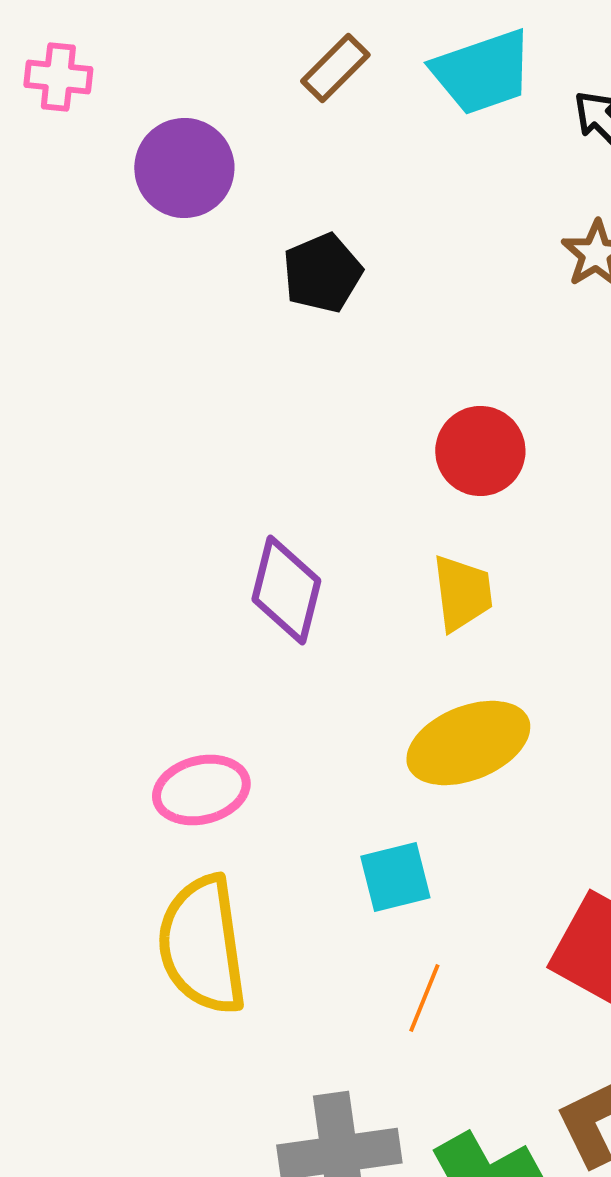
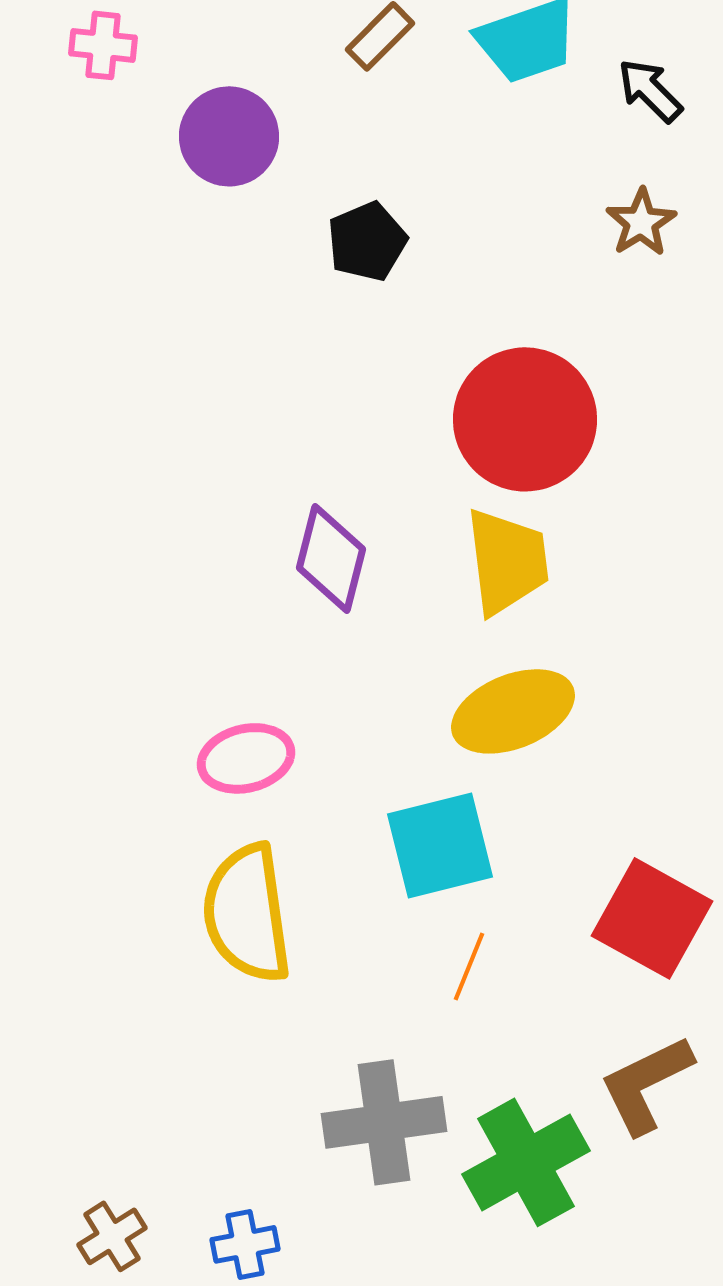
red circle: (480, 451) -> (525, 419), size x1.6
yellow trapezoid: (462, 593) -> (507, 561), size x1.4
cyan square: (395, 877) -> (440, 845), size x1.5

